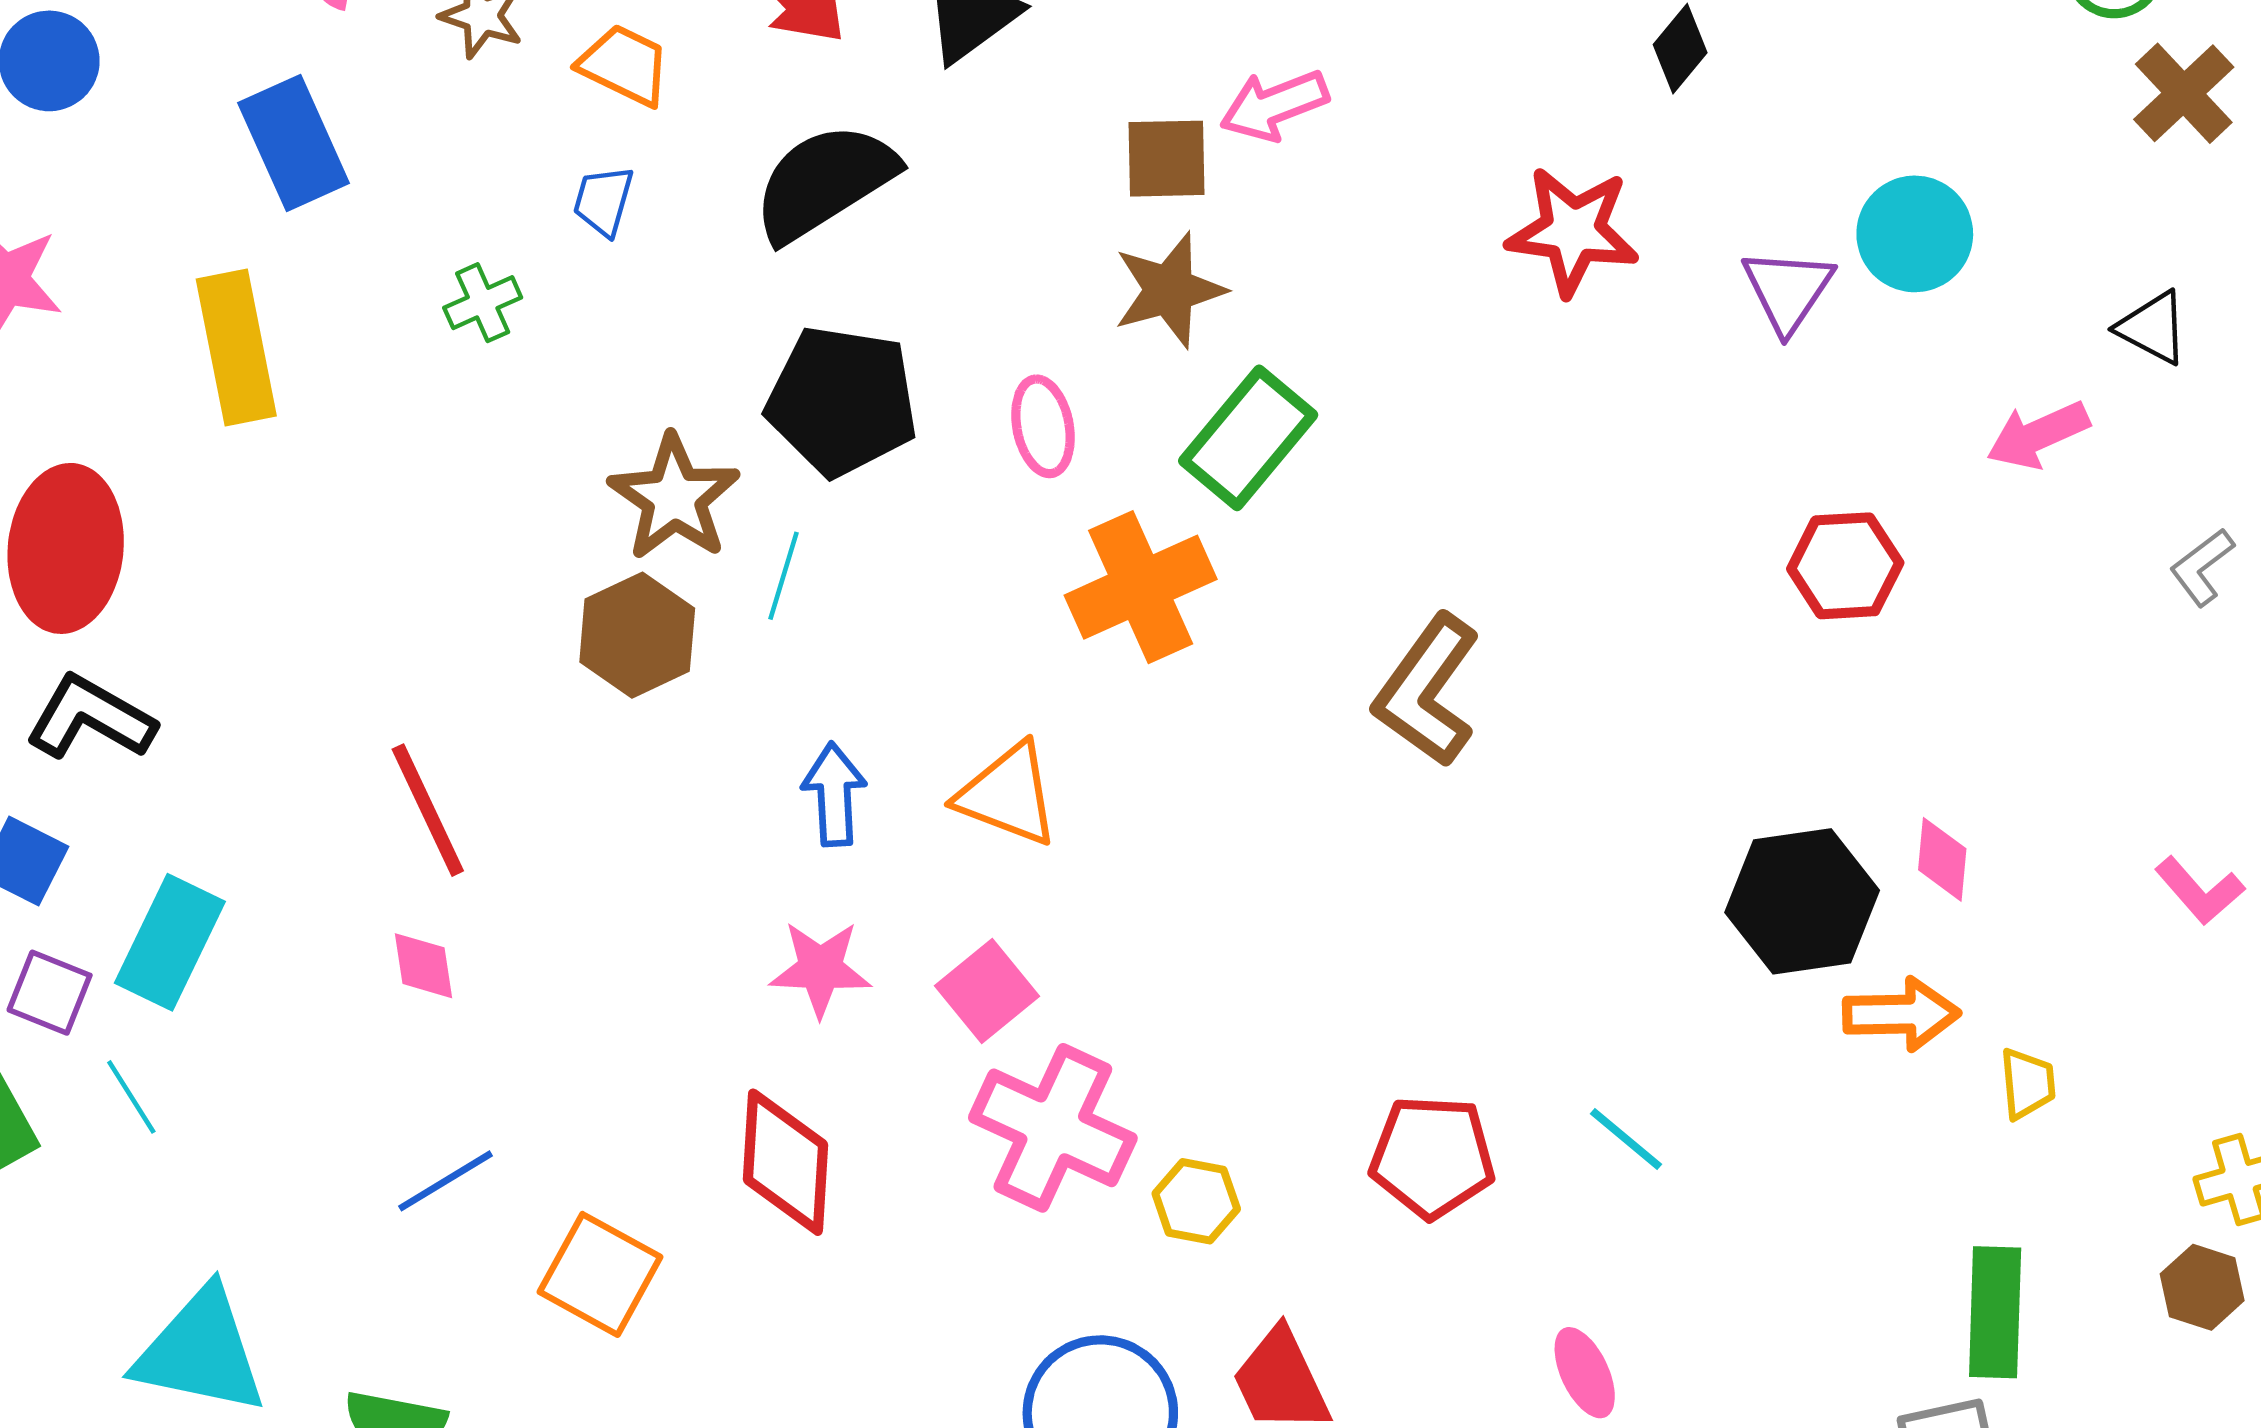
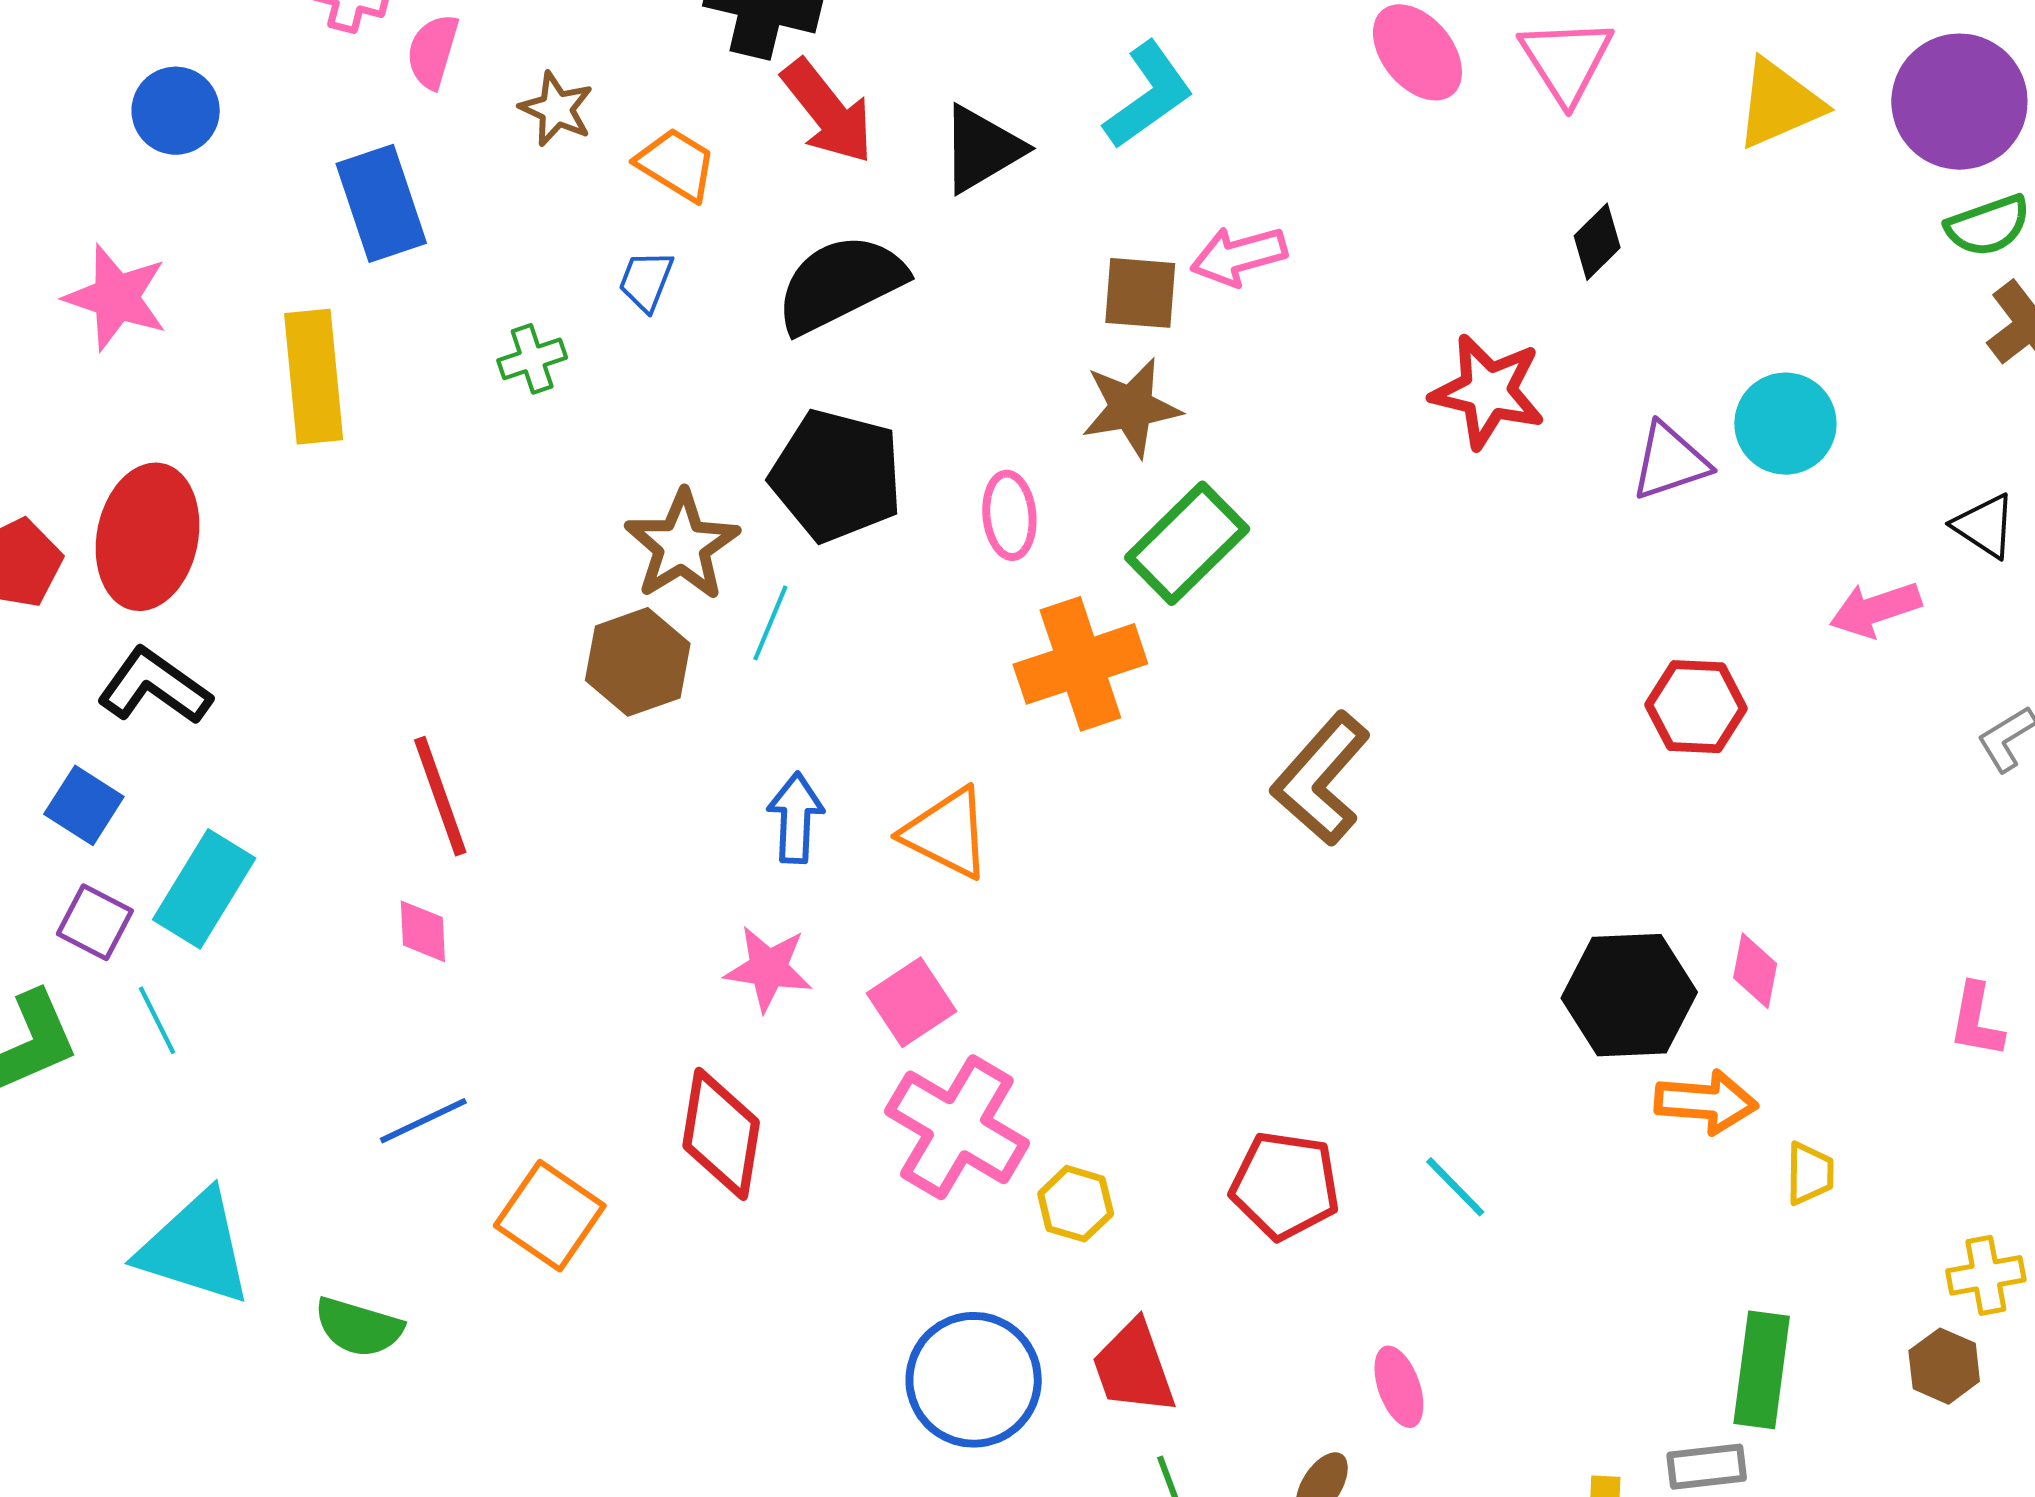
purple triangle: (1788, 290) -> (1670, 462), turned 32
pink L-shape: (2200, 891) -> (1976, 1020), turned 46

